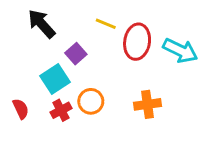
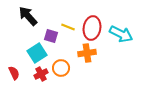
yellow line: (106, 24) -> (68, 27), moved
purple square: (76, 54) -> (51, 36), turned -32
orange cross: (148, 104) -> (87, 53), moved

